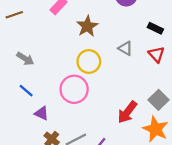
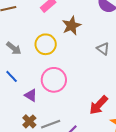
yellow circle: (89, 62) -> (46, 44), moved
purple triangle: (42, 113) -> (31, 95), moved

